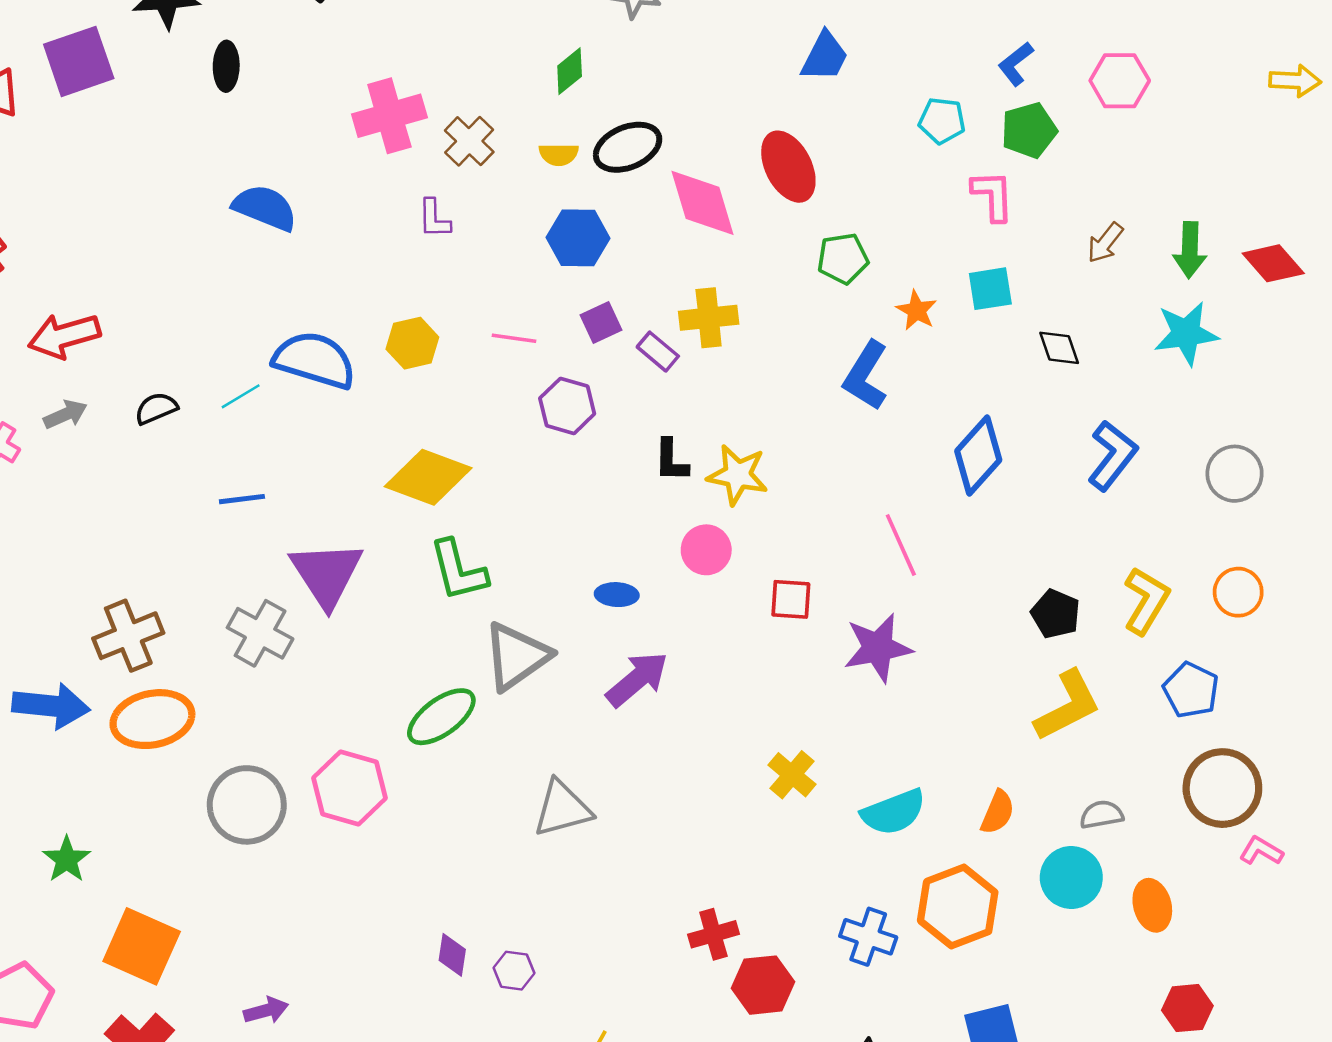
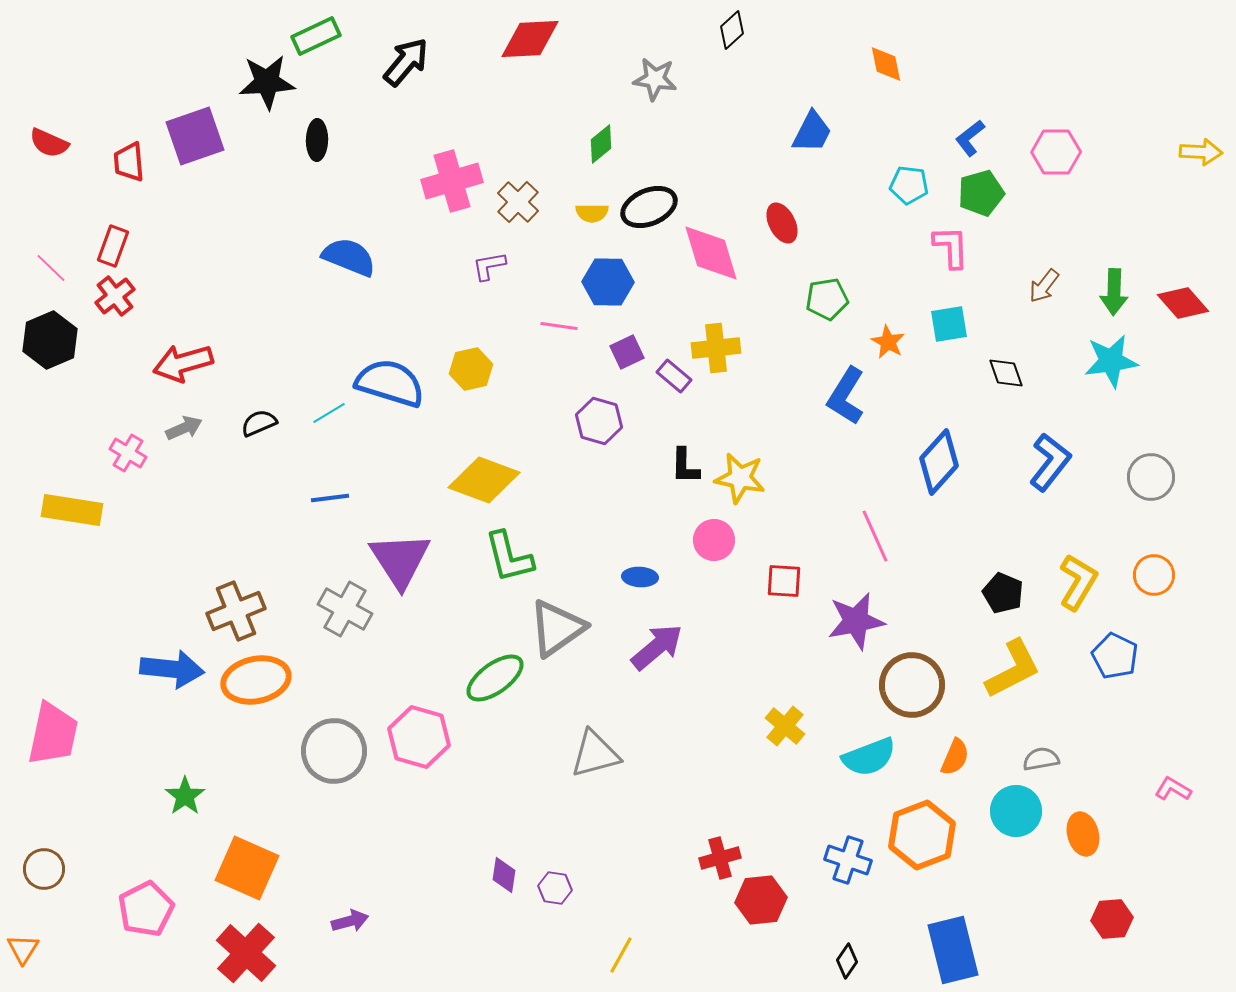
red ellipse: (788, 167) -> (782, 223), size x0.7
purple L-shape: (434, 219) -> (489, 266), turned 81
pink line: (514, 338) -> (559, 326), moved
brown circle: (1222, 788) -> (912, 685), moved

